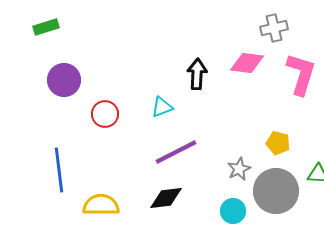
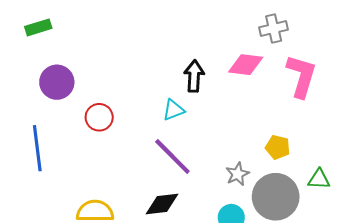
cyan triangle: (162, 107) -> (173, 110), moved
purple line: (176, 152) -> (172, 156), turned 72
blue line: (59, 170) -> (37, 148), moved

